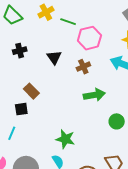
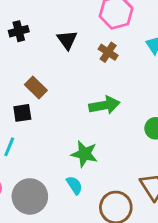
brown cross: (83, 67) -> (108, 52), turned -32
green arrow: (94, 95) -> (104, 105), moved

